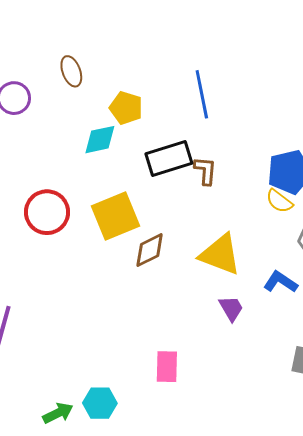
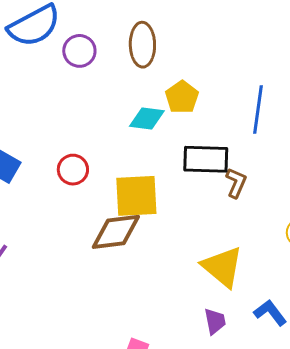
brown ellipse: (71, 71) -> (142, 45), size x1.4
red circle: (47, 212) -> (73, 170), size x0.7
brown diamond: (150, 250) -> (116, 232), moved, size x1.4

